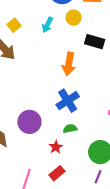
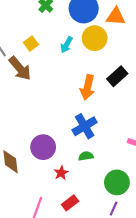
yellow circle: (74, 18) -> (95, 38), size x1.5
black rectangle: (95, 42) -> (117, 76), moved, turned -60
red star: (56, 147) -> (61, 173), moved

